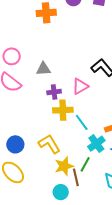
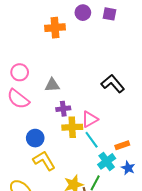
pink triangle: (80, 86) -> (90, 119), moved
blue circle: (15, 144) -> (35, 138), moved
yellow L-shape: (49, 144) -> (44, 161), moved

